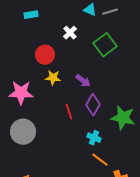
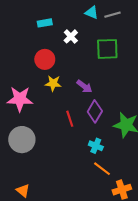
cyan rectangle: (31, 15) -> (45, 23), moved
green square: (105, 45) -> (107, 49), turned 35

